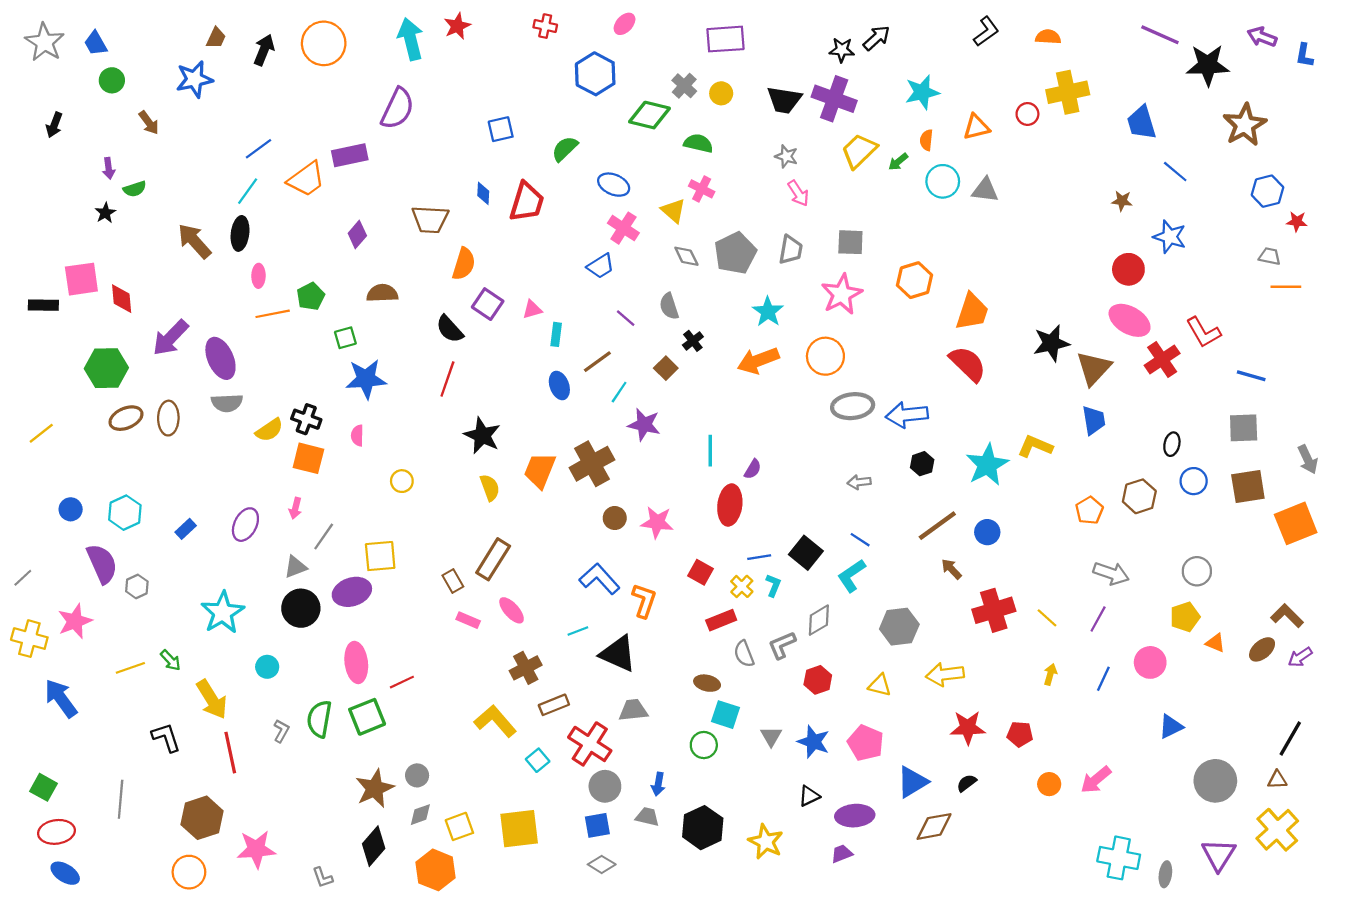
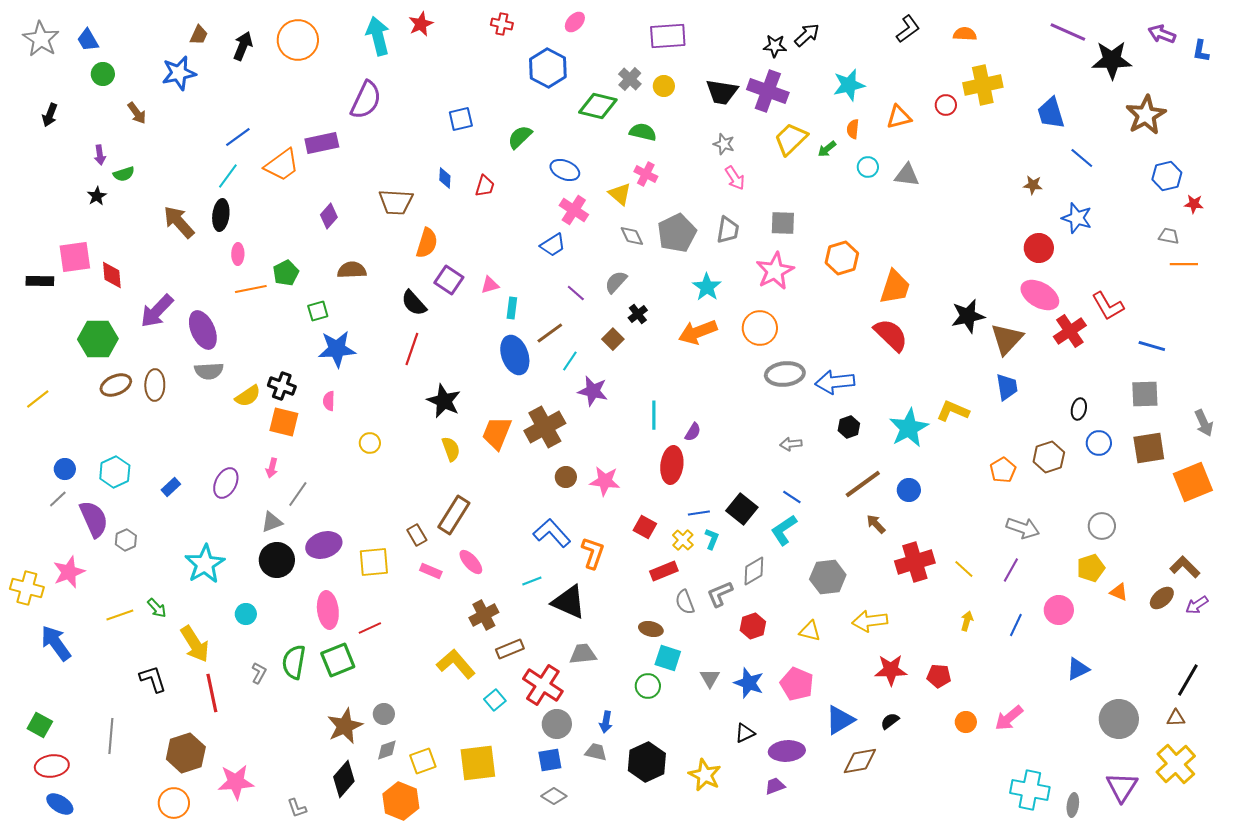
cyan circle: (943, 181) -> (868, 167), size x0.7
red trapezoid: (527, 202) -> (485, 186), size x0.6
gray semicircle: (669, 306) -> (616, 282), turned 60
blue ellipse: (559, 386) -> (515, 355), size x1.5
yellow square: (380, 556) -> (374, 562), moved
gray line: (23, 578) -> (58, 499), moved

